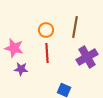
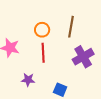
purple star: (21, 69) -> (28, 80), moved

